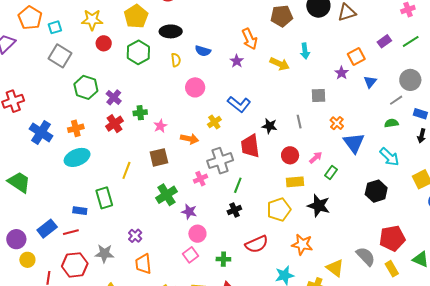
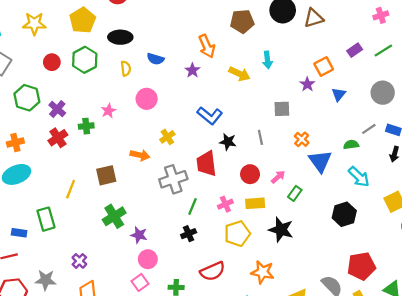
red circle: (104, 43) -> (52, 62), moved
gray line: (396, 100) -> (369, 129), moved
blue L-shape: (239, 104) -> (210, 116), moved
green semicircle: (391, 123) -> (351, 145), moved
pink star: (160, 126) -> (108, 111), moved
pink cross: (200, 179) -> (225, 204), moved

